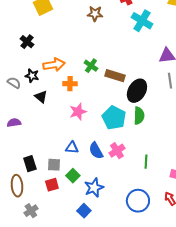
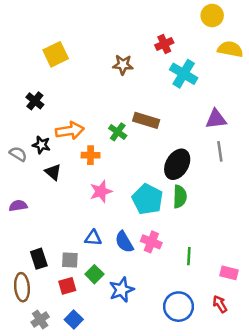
brown rectangle: (115, 76) -> (146, 120), moved
pink cross: (117, 151) -> (151, 242), turned -35
blue square: (84, 211) -> (74, 319), moved

